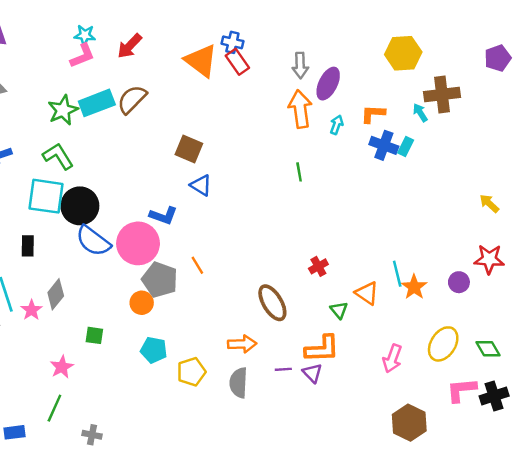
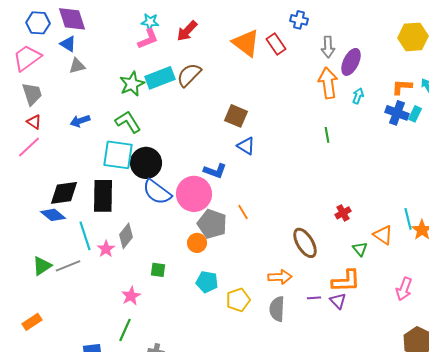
blue cross: (232, 42) -> (299, 20), moved
orange L-shape: (373, 114) -> (402, 87), moved
black rectangle: (28, 246) -> (103, 196), size x1.8

